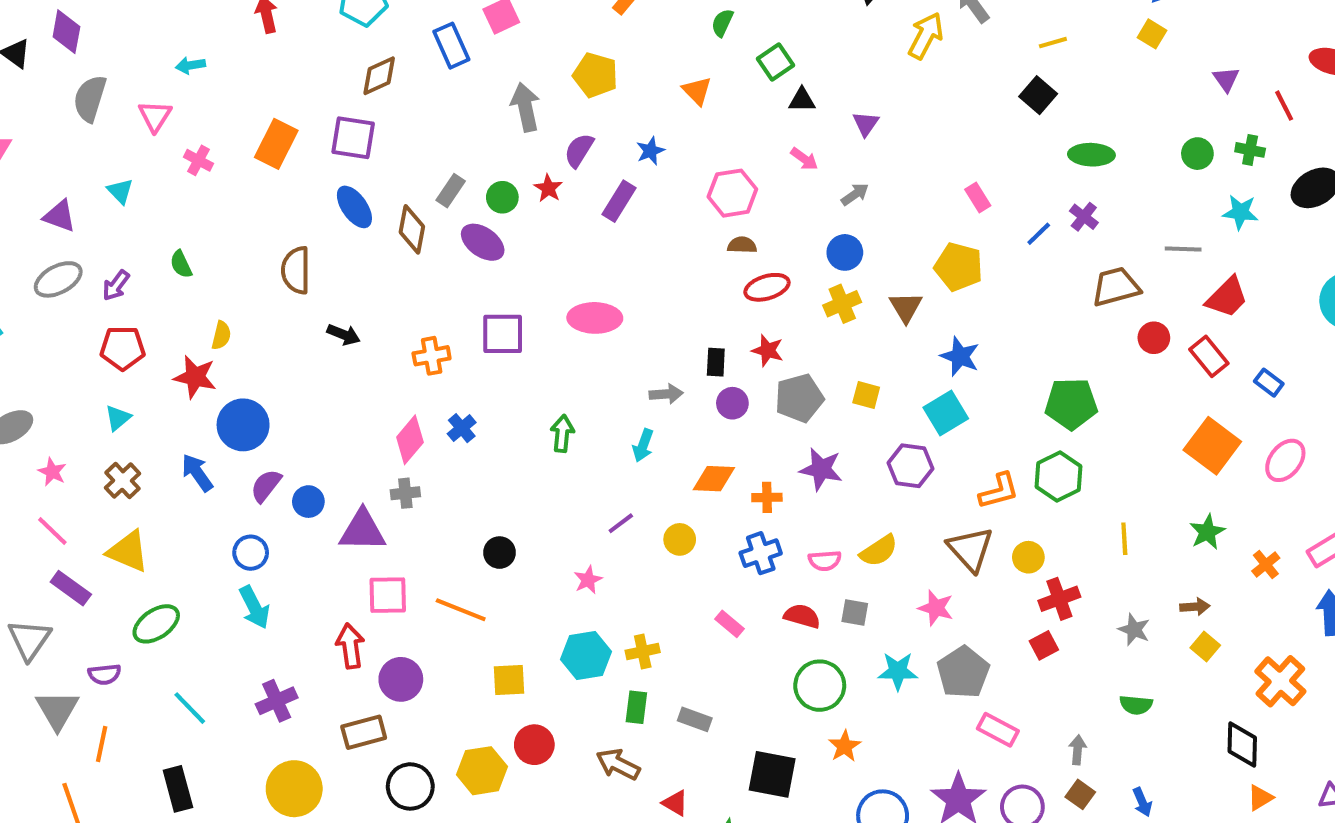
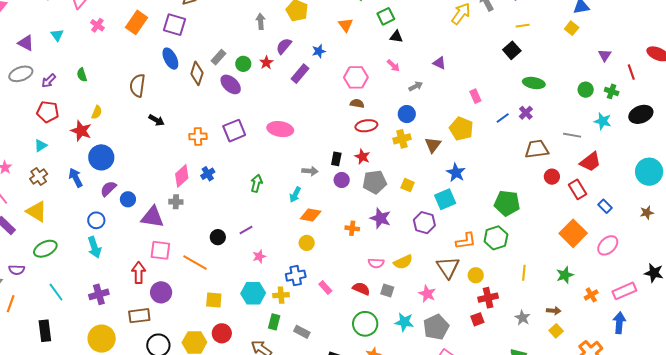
gray arrow: (525, 107) -> (261, 21), size x0.7
purple triangle: (866, 124) -> (439, 63), moved, turned -48
purple square: (503, 334) -> (234, 131), turned -30
orange diamond: (714, 479) -> (311, 215), moved
purple line: (621, 523) -> (246, 230), moved
blue cross: (761, 553) -> (296, 276), moved

